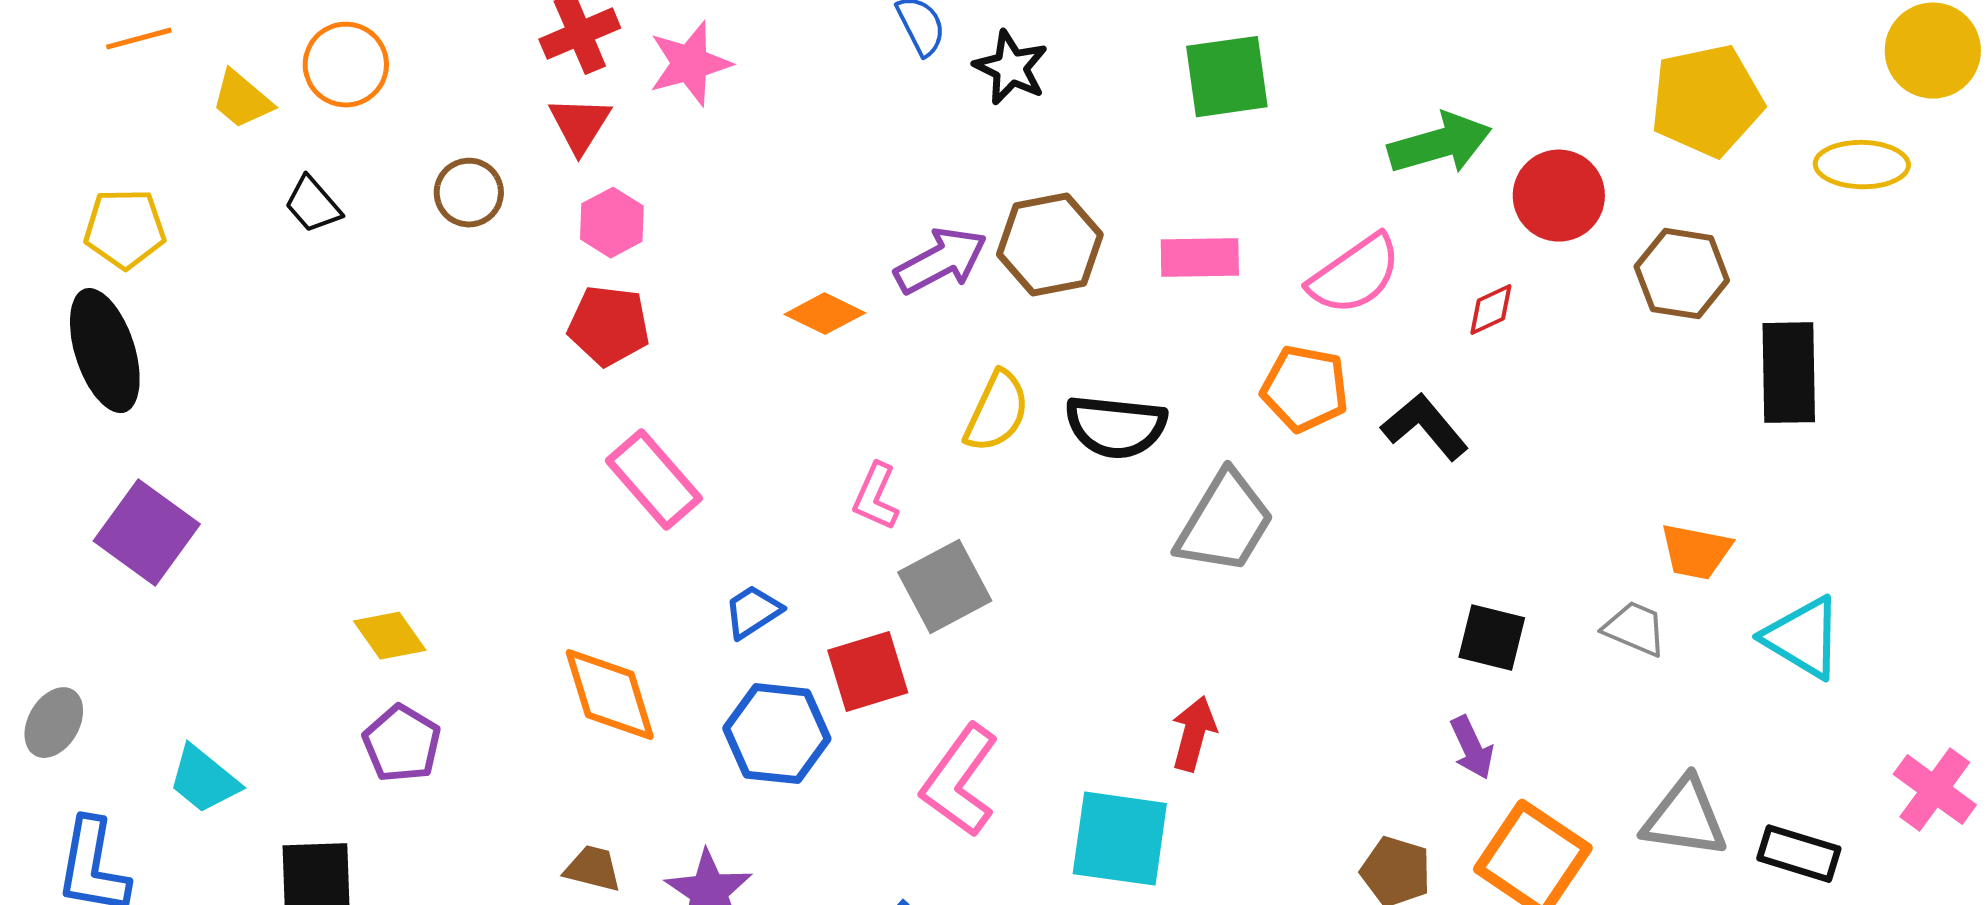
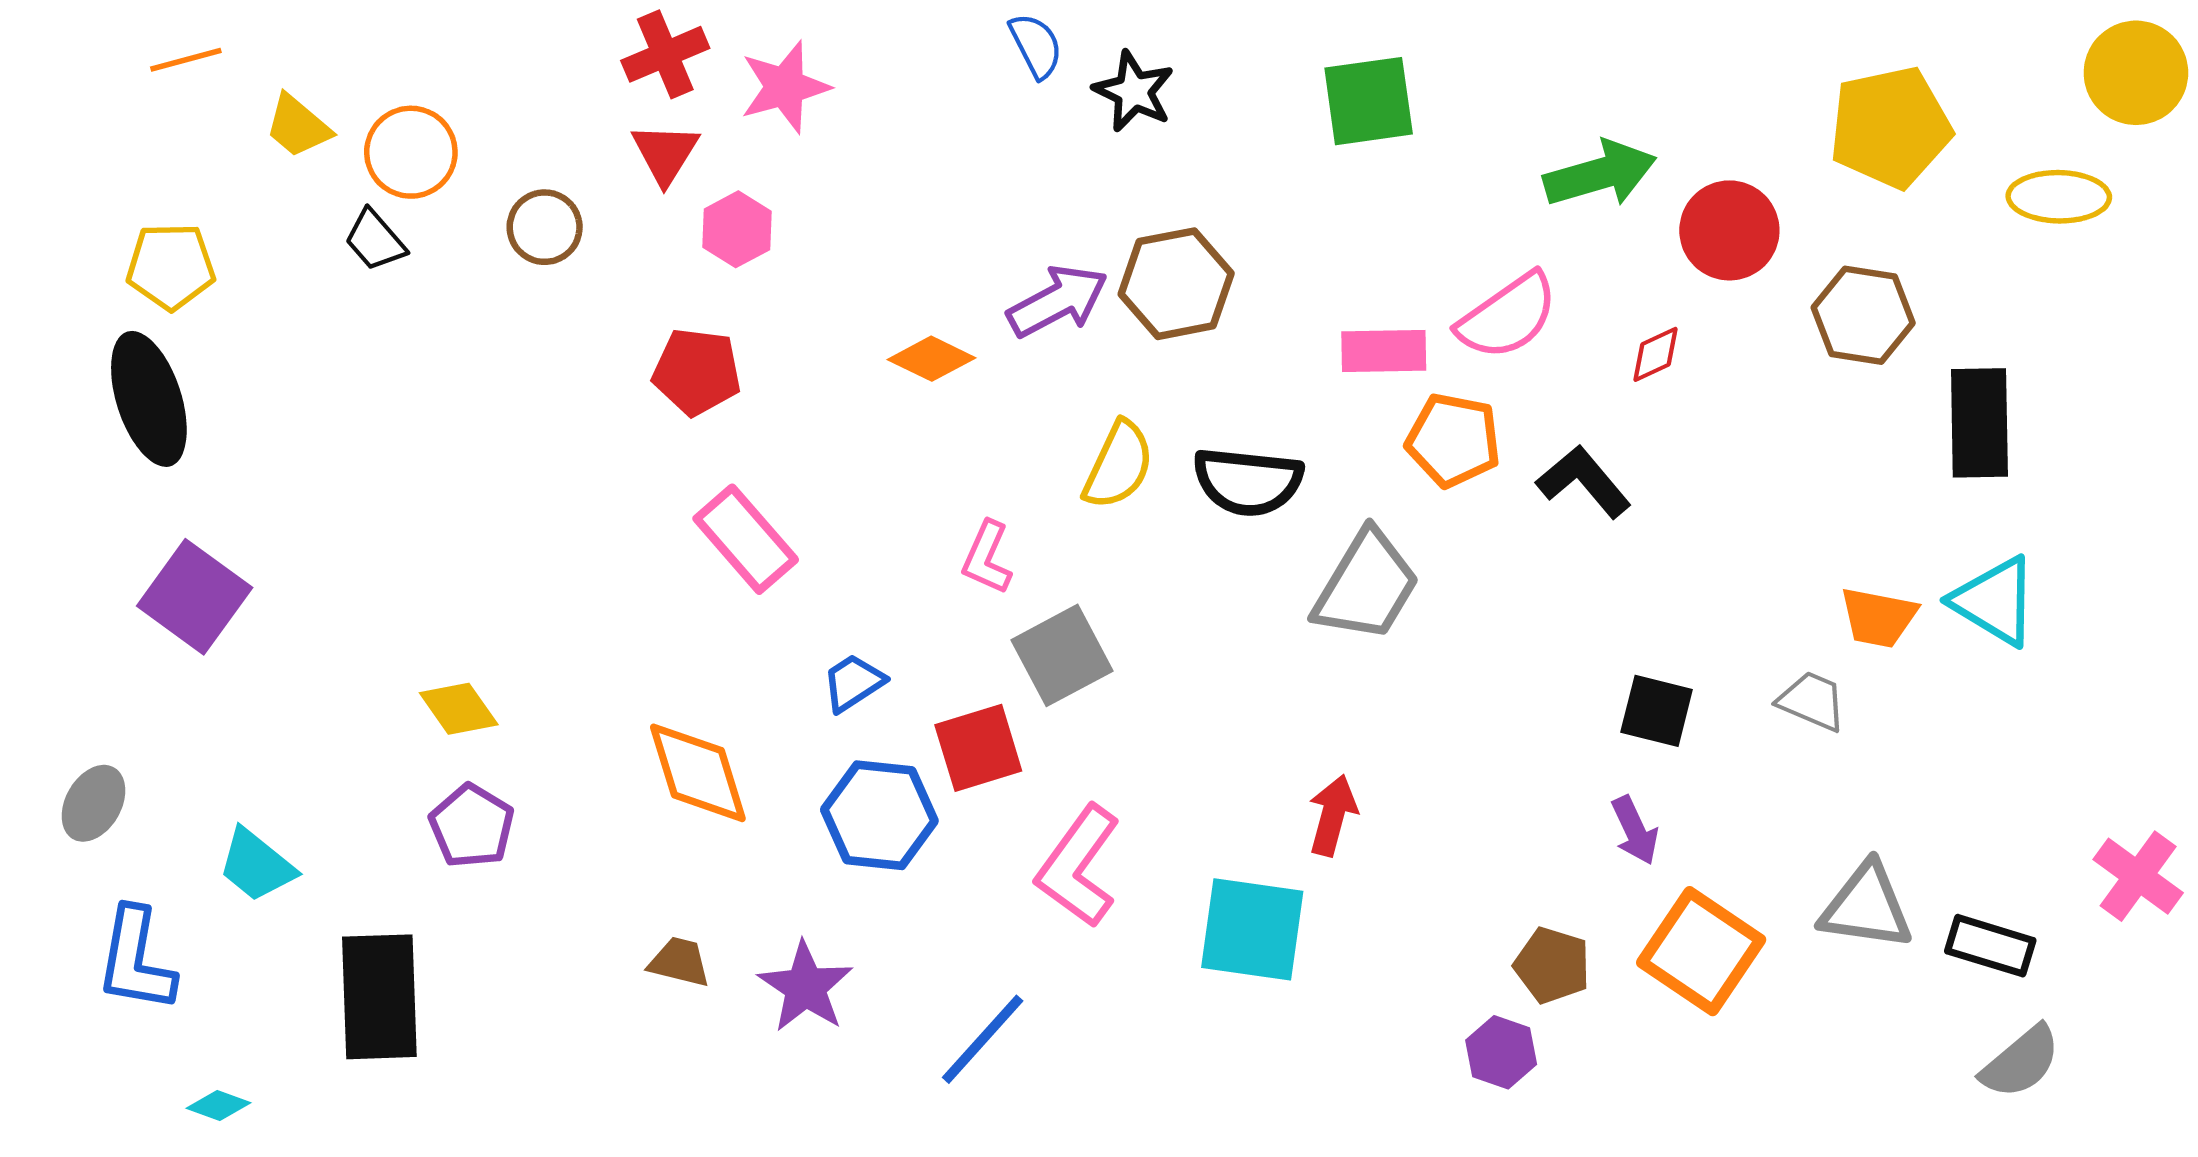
orange circle: (346, 65) -> (411, 152), moved
pink hexagon: (612, 223) -> (737, 229), moved
pink rectangle: (1200, 258) -> (1384, 351), moved
cyan triangle: (1803, 638) -> (1995, 601), moved

